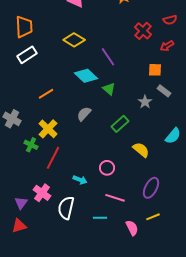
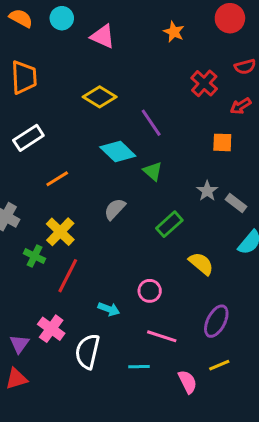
white rectangle: (27, 55) -> (28, 138), moved
gray rectangle: (164, 91) -> (236, 203), moved

